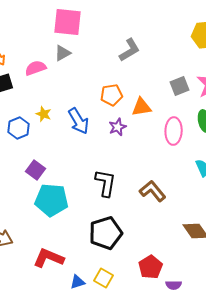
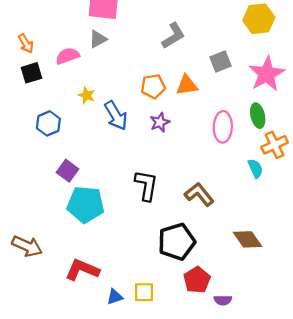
gray square: (180, 86) -> (221, 62), moved
orange triangle: (142, 107) -> (187, 85), moved
yellow star: (44, 114) -> (87, 95), moved
black pentagon: (106, 233) -> (177, 242), moved
yellow square: (104, 278) -> (144, 292), turned -30

